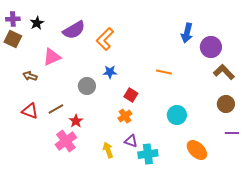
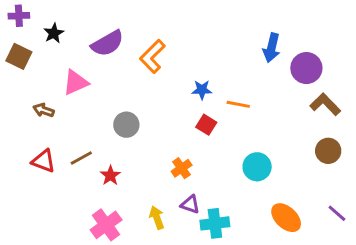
purple cross: (13, 19) -> (19, 16), moved
blue star: (110, 72) -> (202, 90), moved
red square: (131, 95) -> (206, 125), moved
purple line: (232, 133) -> (337, 213), moved, turned 40
pink cross: (66, 141) -> (106, 225), moved

